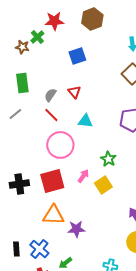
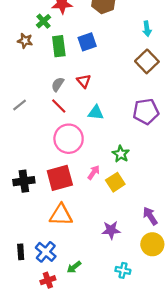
brown star: (22, 47) -> (25, 41), moved
green rectangle: (22, 83) -> (59, 46), moved
purple star: (76, 229) -> (111, 230), moved

